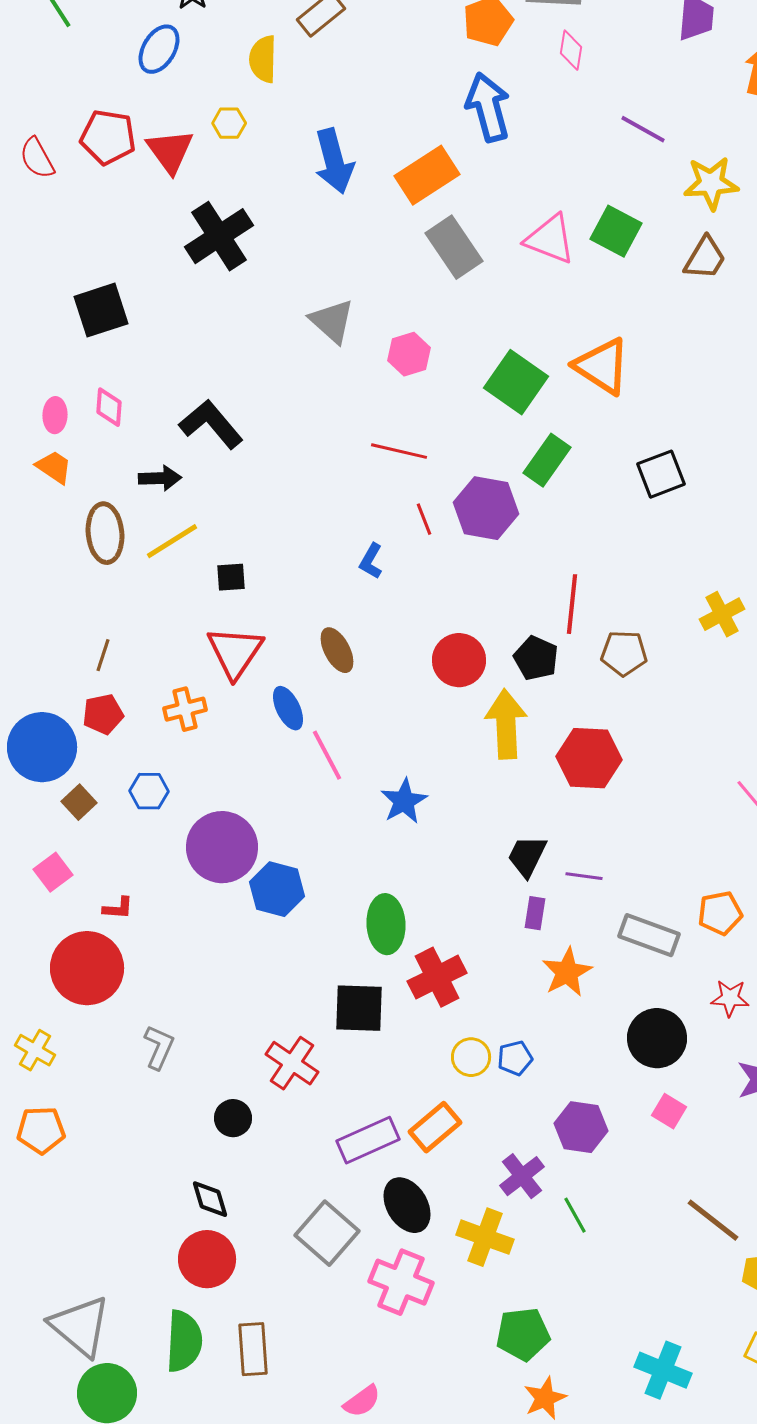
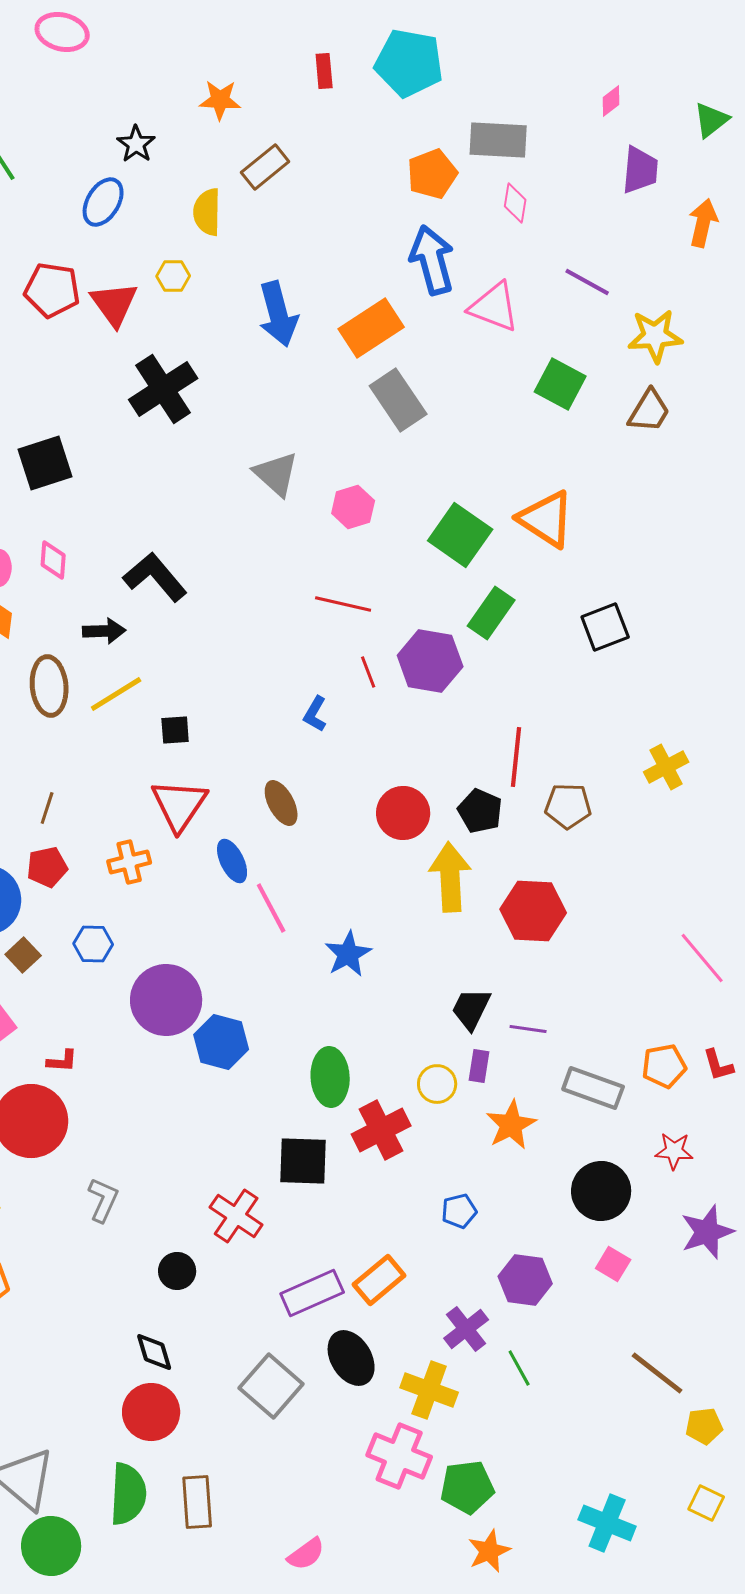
pink triangle: (550, 239) -> (494, 307), moved
yellow circle: (471, 1057) -> (437, 1084), moved
pink cross: (401, 1282) -> (399, 1456), moved

